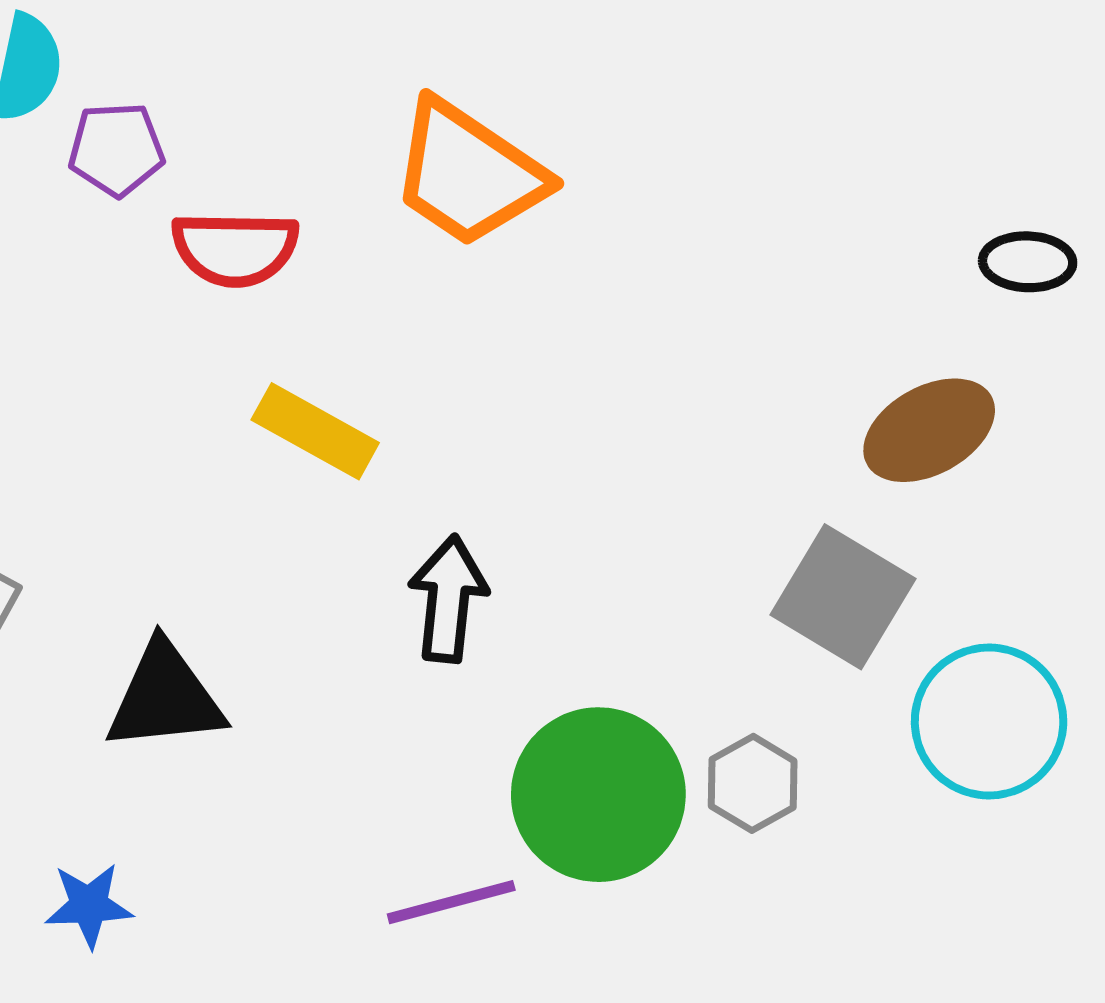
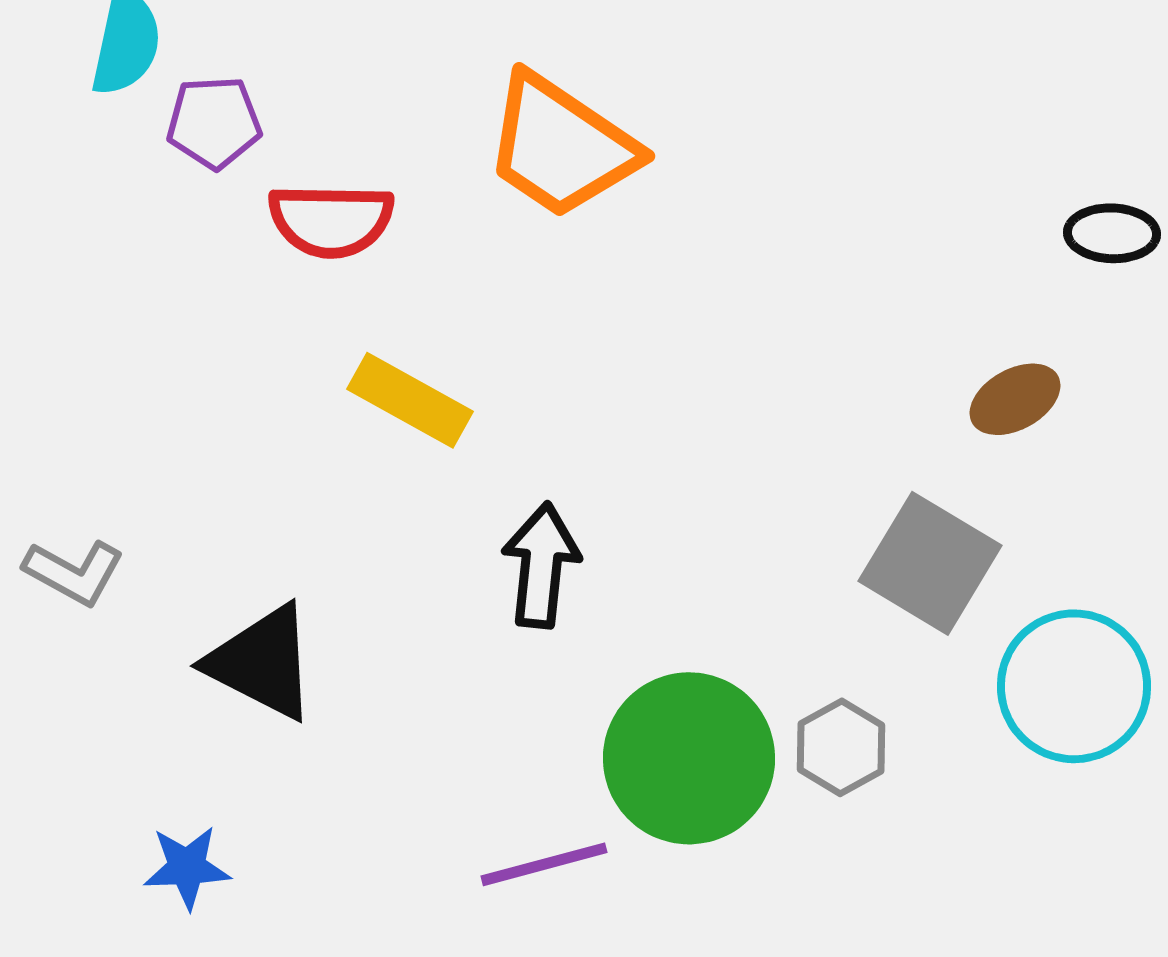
brown ellipse: (929, 430) -> (1015, 399), size x0.7
black triangle: (165, 697) -> (262, 662), turned 33

